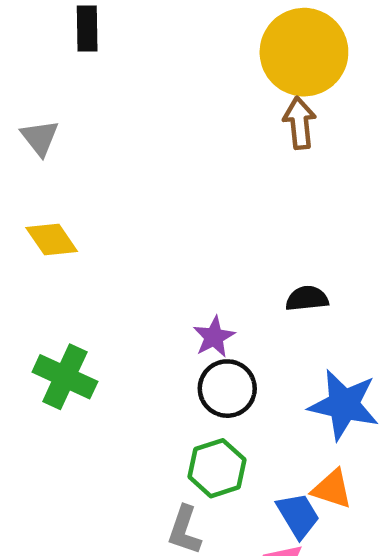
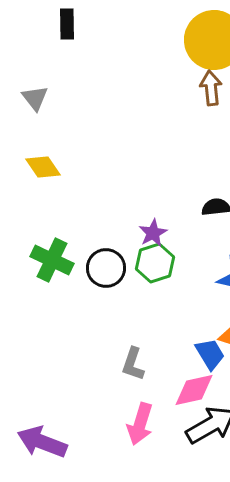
black circle: (227, 389) -> (106, 268), moved
green hexagon: (217, 468) -> (155, 263), moved

